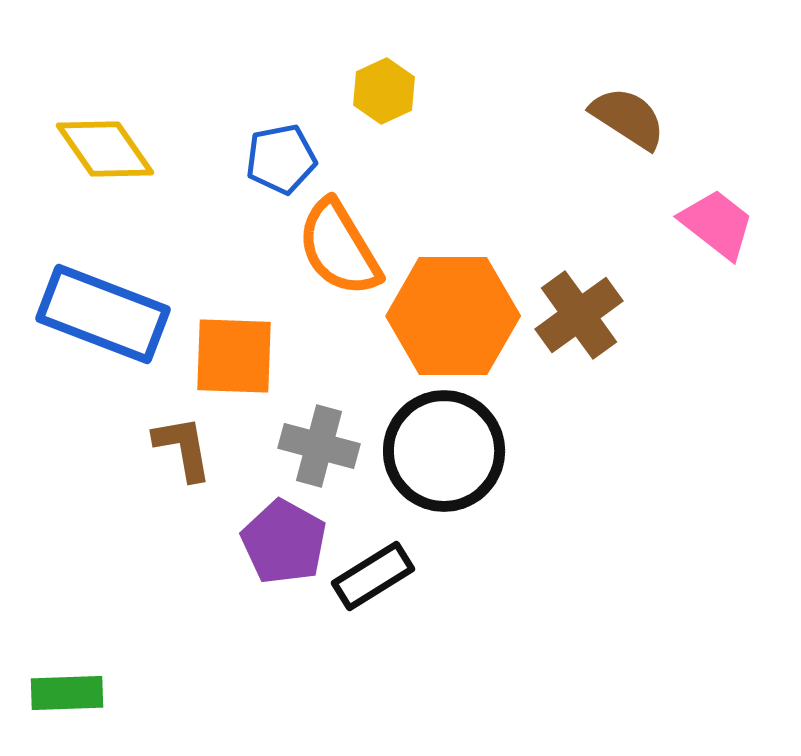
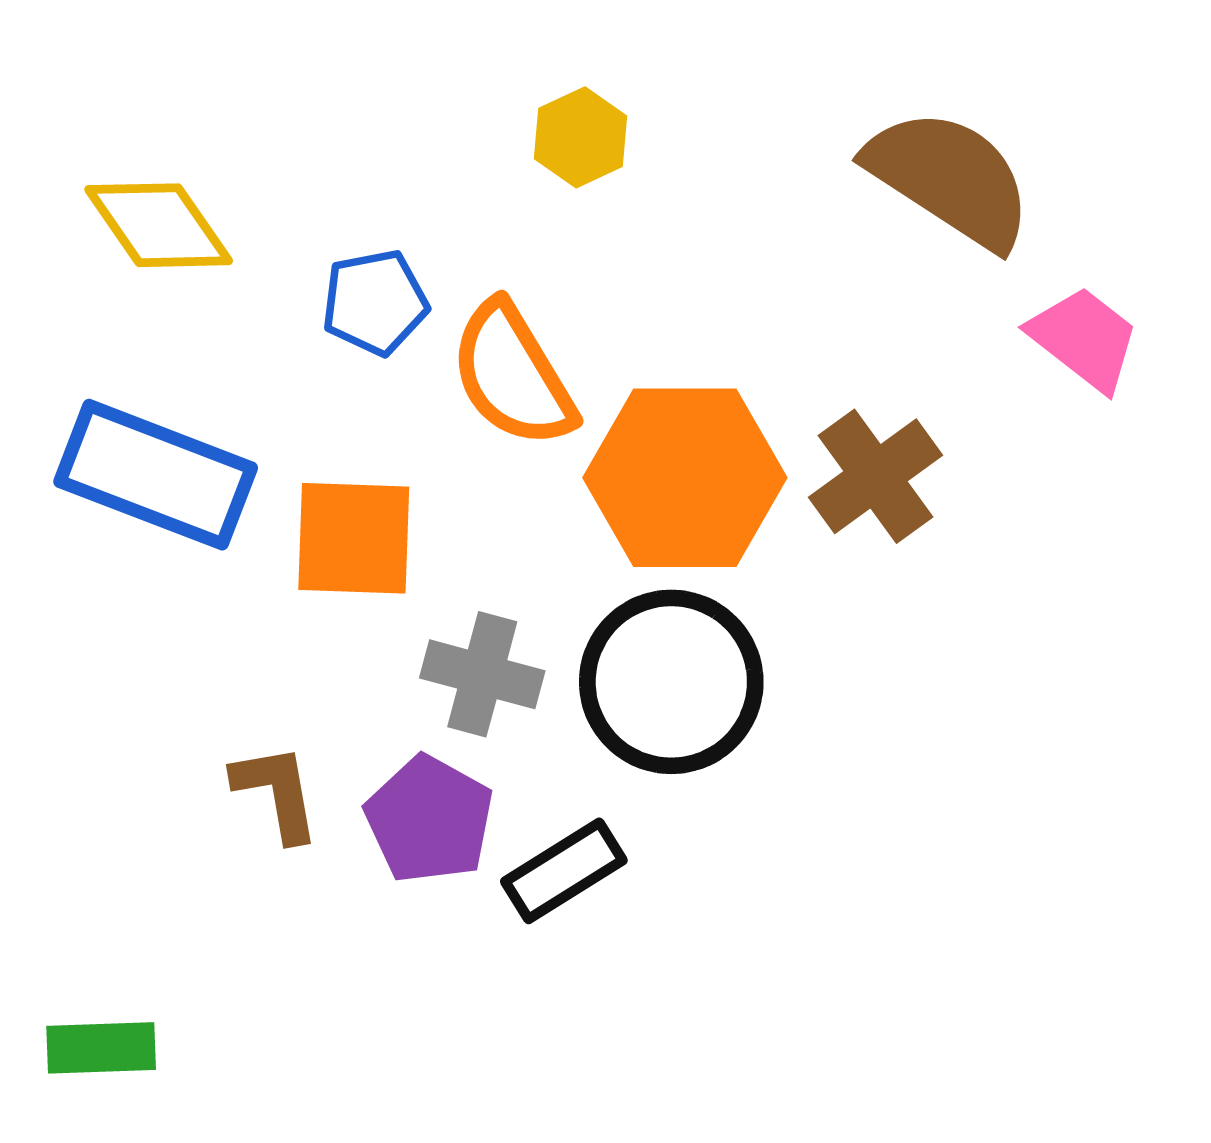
brown semicircle: (628, 118) -> (950, 178), size x1.5
blue pentagon: (281, 159) -> (375, 302), moved
brown L-shape: (183, 448) -> (277, 792), moved

